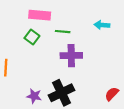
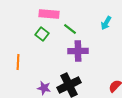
cyan arrow: (102, 25) -> (106, 23), turned -64
green line: (63, 32) -> (70, 29), turned 32

